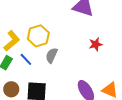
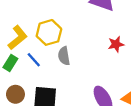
gray semicircle: (52, 55) -> (64, 56), turned -35

